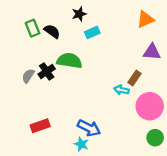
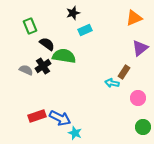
black semicircle: (52, 31) -> (47, 44), moved
purple triangle: (152, 52) -> (140, 48), turned -42
gray semicircle: (28, 76) -> (26, 70), turned 80
pink circle: (150, 106) -> (138, 98), size x0.6
blue arrow: (89, 128) -> (60, 118), moved

